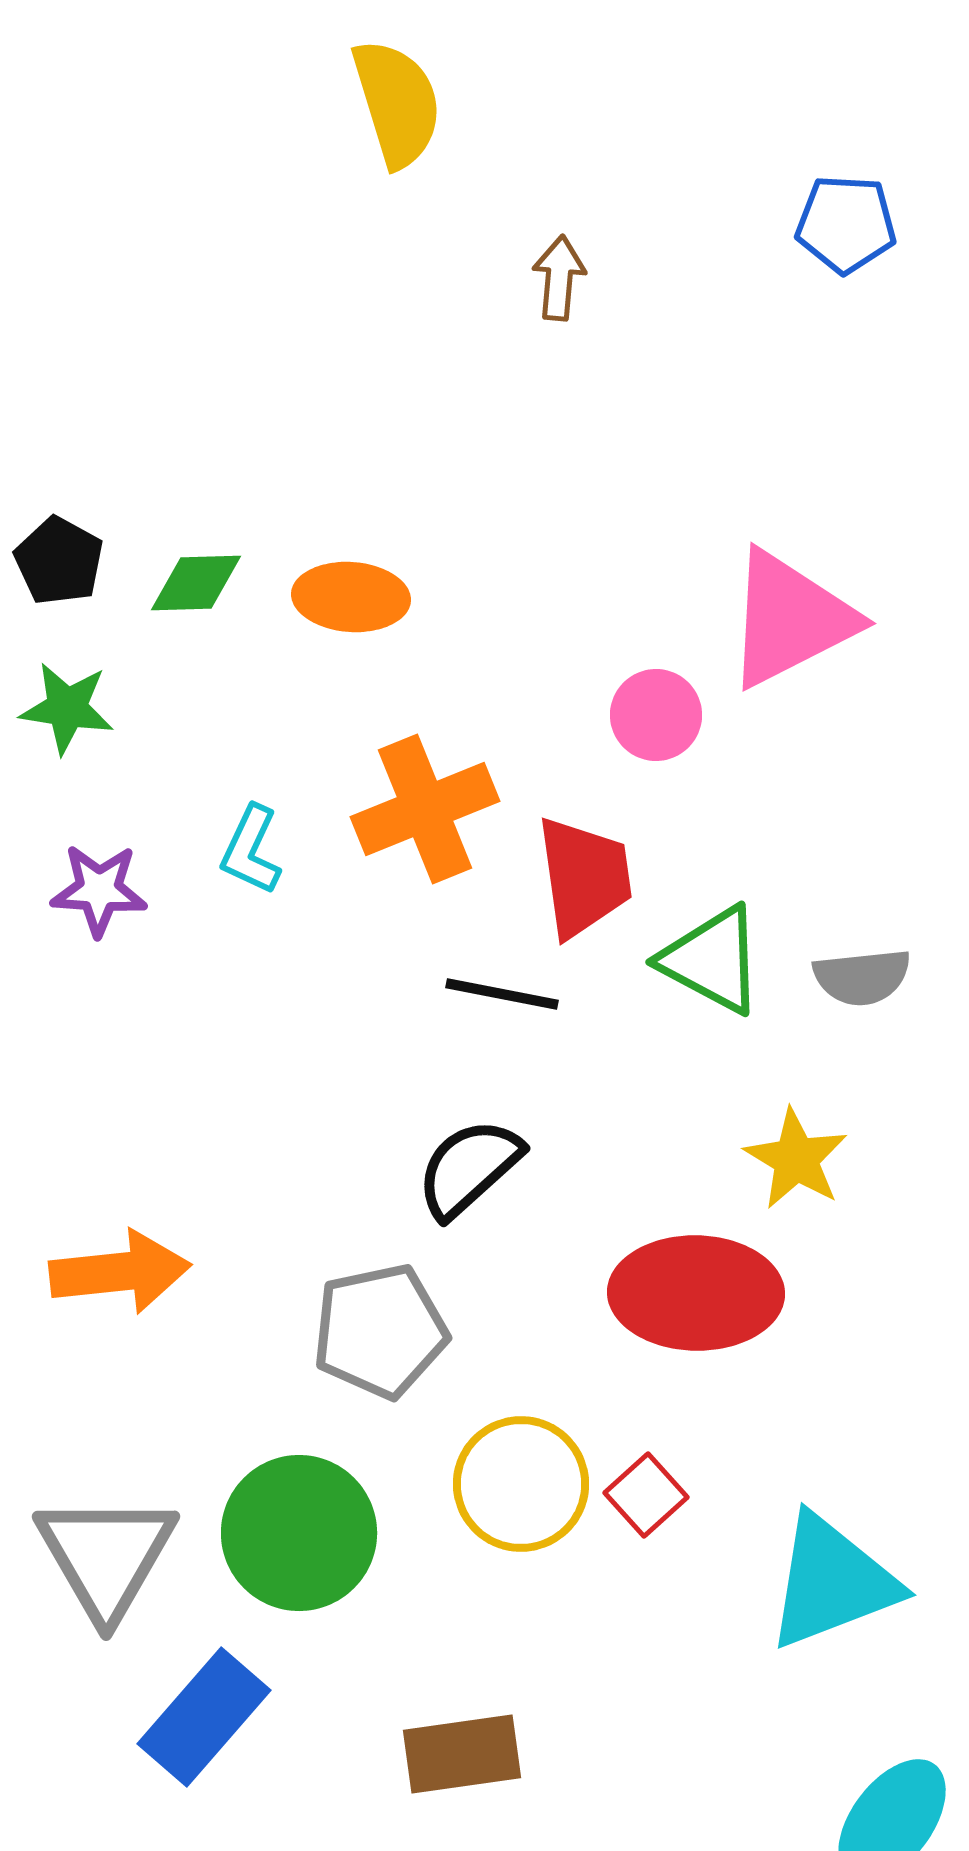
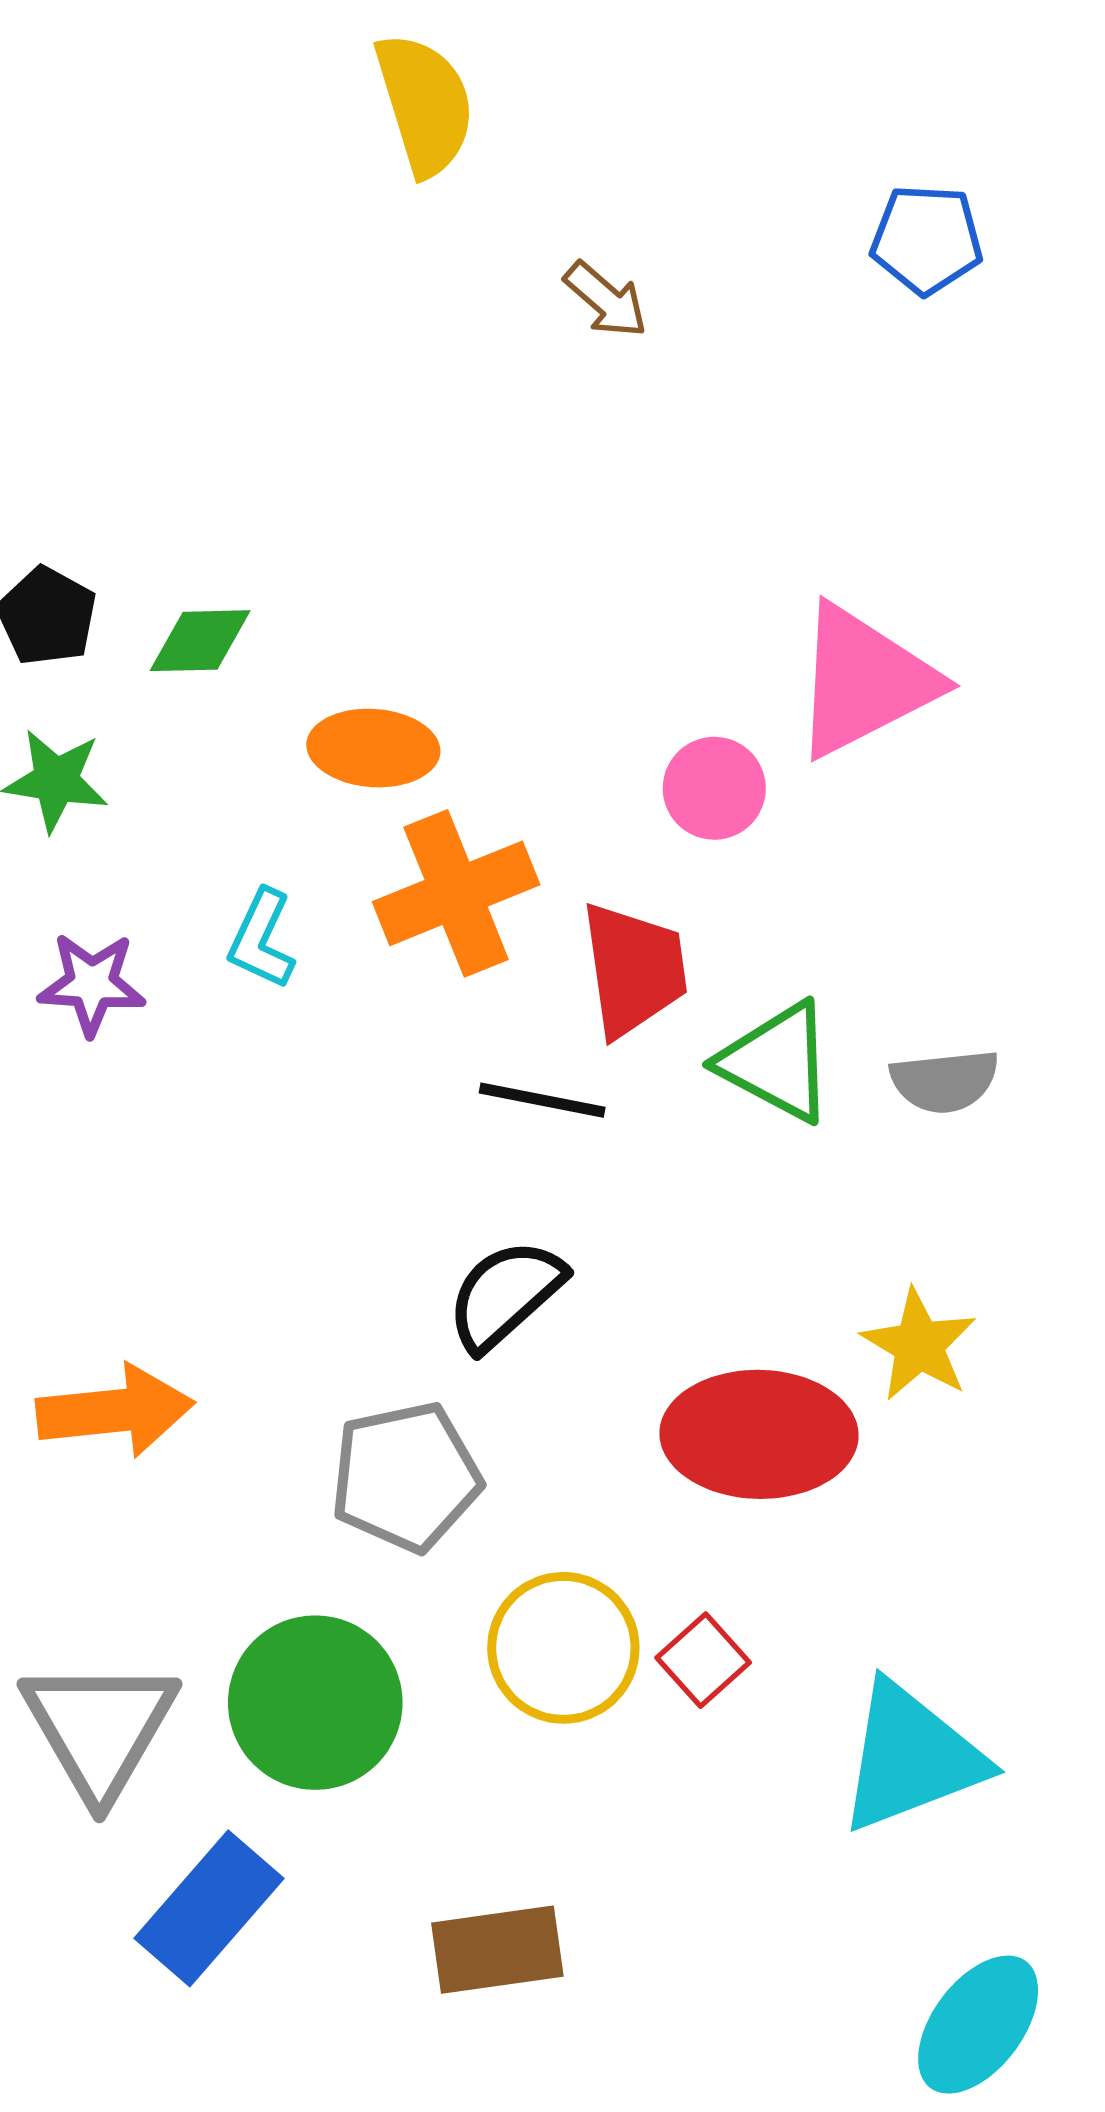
brown arrow: (559, 278) -> (606, 300), turned 126
orange ellipse: (351, 597) -> (373, 748), moved
yellow star: (796, 1159) -> (919, 1345), moved

